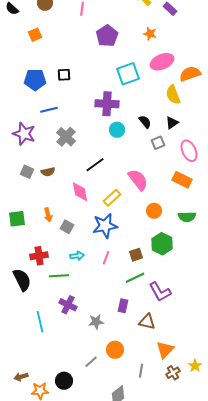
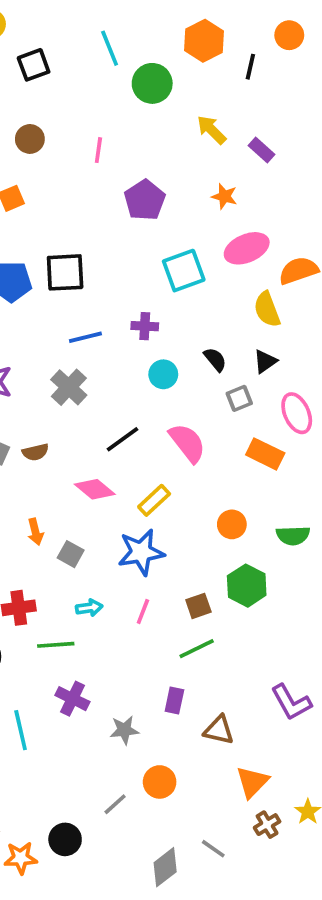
black square: (64, 75) -> (65, 272), size x1.6
purple cross: (107, 104) -> (145, 326), size x0.6
blue line: (49, 110) -> (85, 337), moved
pink semicircle: (138, 180) -> (187, 443), moved
orange rectangle: (182, 180) -> (265, 454), moved
pink diamond: (80, 192) -> (95, 489), turned -40
purple L-shape: (160, 292) -> (291, 702), moved
gray line: (141, 371) -> (213, 849), moved, turned -64

